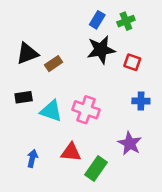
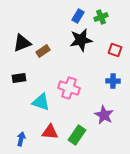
red square: (132, 62) -> (115, 50), moved
cyan triangle: (51, 111) -> (41, 102), moved
red triangle: (71, 152) -> (50, 132), moved
blue arrow: (32, 158) -> (21, 139), moved

